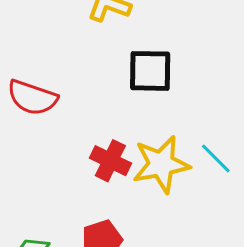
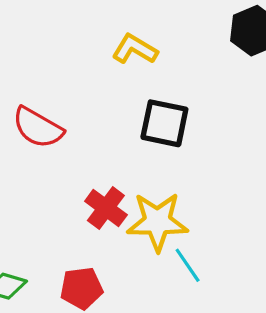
cyan line: (216, 158) -> (188, 265), moved

